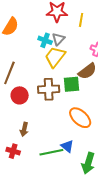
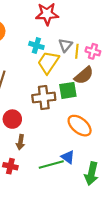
yellow line: (81, 20) -> (77, 51), moved
gray triangle: (58, 39) -> (65, 45), moved
red circle: (20, 95) -> (12, 119), moved

